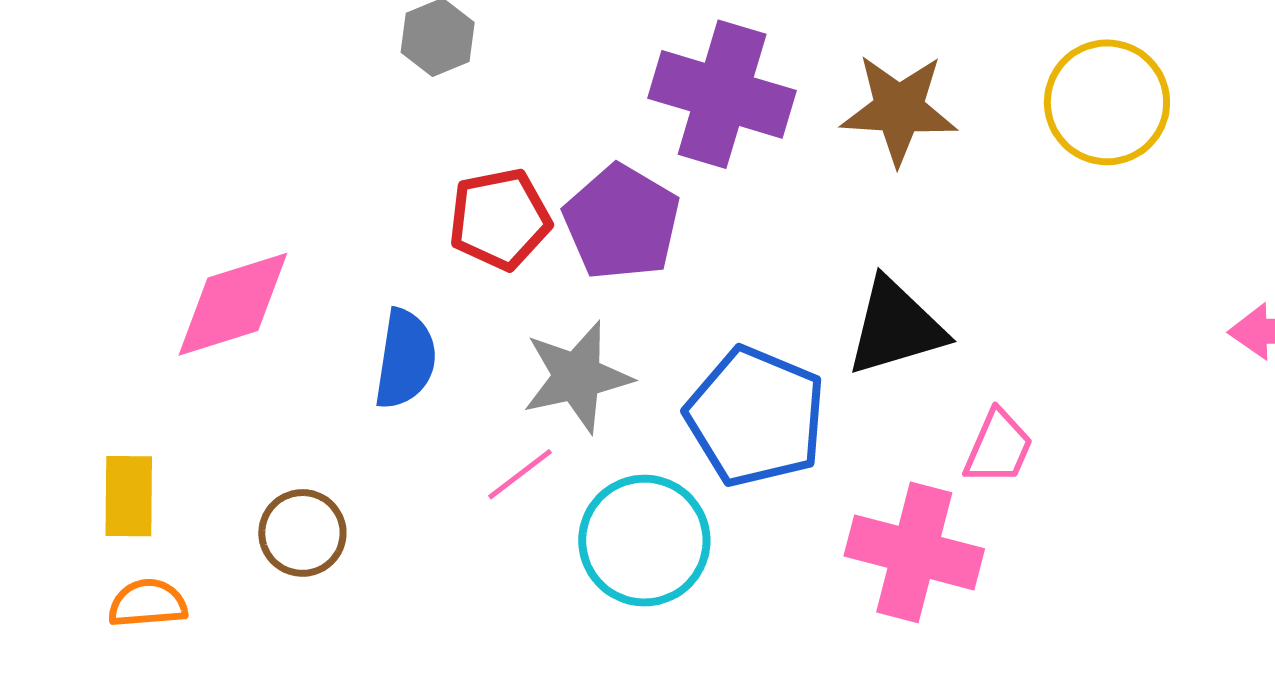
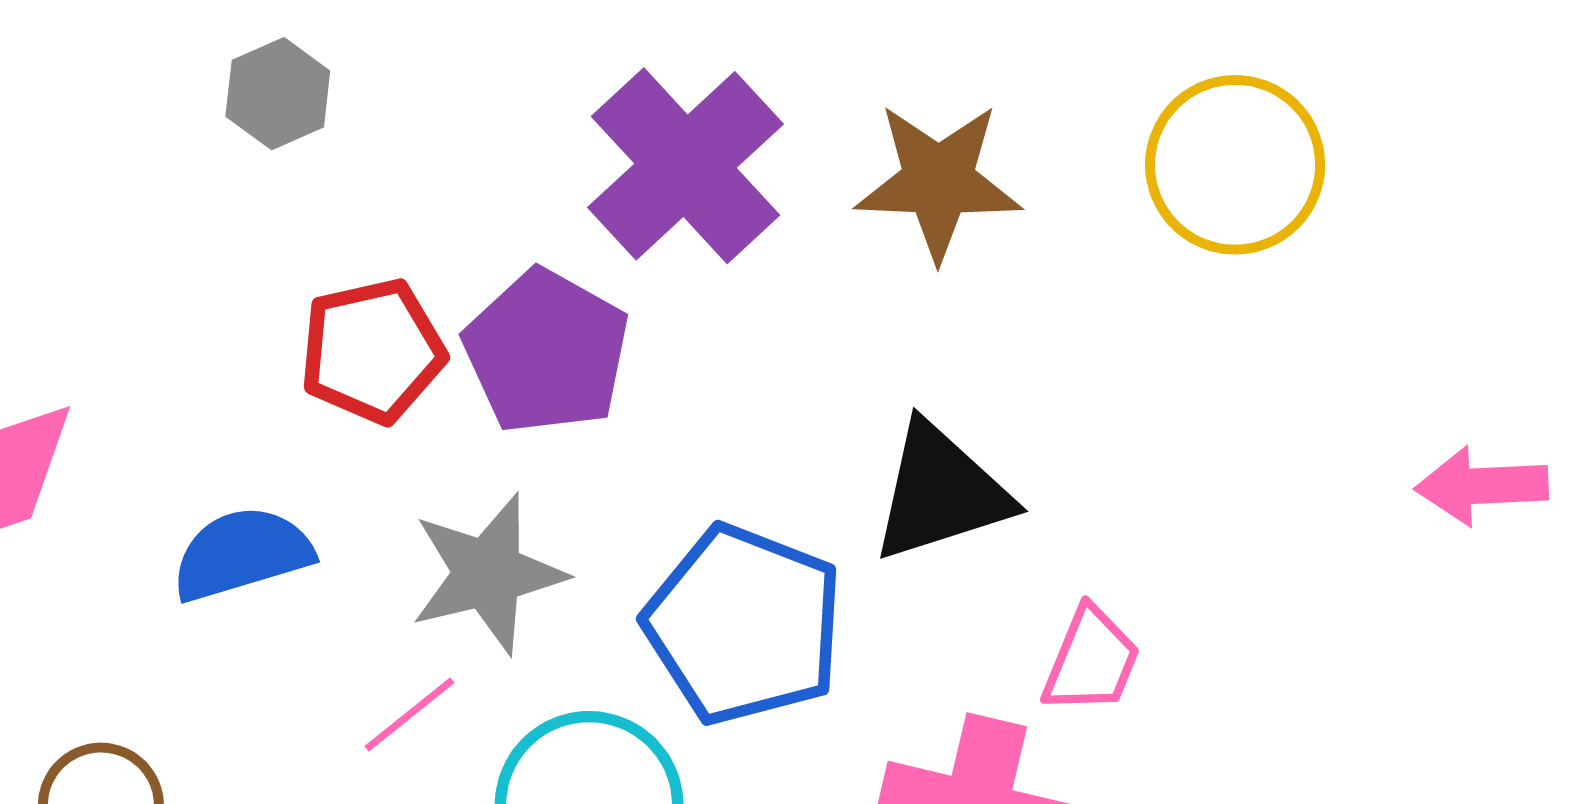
purple cross: (722, 94) -> (686, 166), turned 32
blue semicircle: (405, 359) -> (242, 554), turned -114

